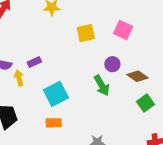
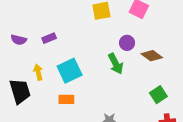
yellow arrow: (19, 78) -> (38, 72), moved
green square: (145, 103) -> (158, 95), moved

